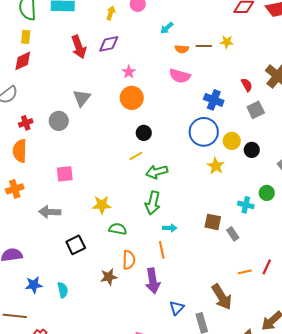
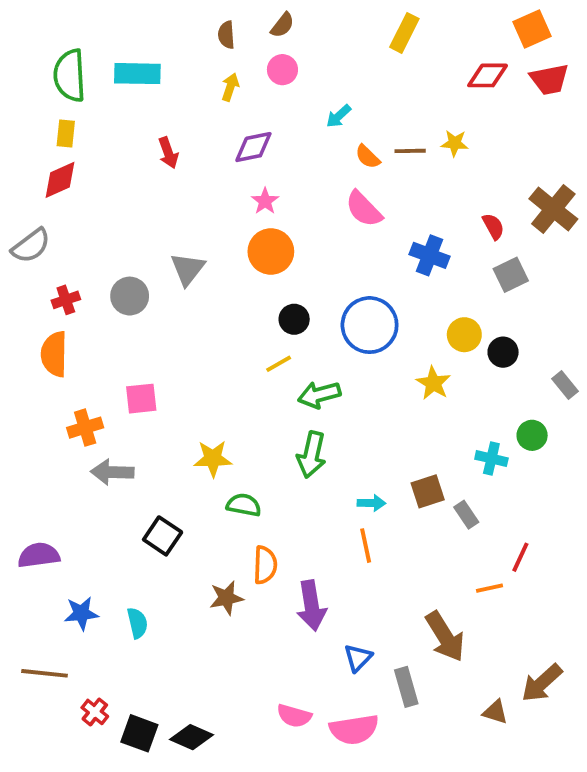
purple diamond: (109, 44) -> (253, 147), moved
red arrow: (79, 47) -> (168, 153), size x0.7
orange semicircle: (182, 49) -> (368, 157), turned 40
pink semicircle: (180, 76) -> (364, 209), turned 30
gray triangle: (82, 98) -> (188, 269), moved
blue circle: (204, 132) -> (370, 325), moved
orange cross: (15, 189) -> (85, 428), moved
brown square: (213, 222) -> (428, 491), turned -30
cyan arrow: (170, 228) -> (371, 503), moved
black square: (76, 245) -> (163, 536), turned -30
orange line: (162, 250) -> (366, 546), moved
red line: (267, 267) -> (520, 557), moved

